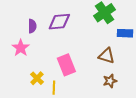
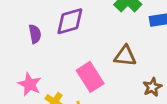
pink star: (21, 48) -> (30, 84), moved
brown triangle: (107, 56) -> (125, 56), moved

